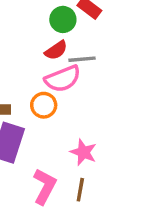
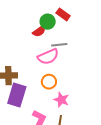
red semicircle: (56, 50) -> (39, 31), moved
orange circle: (44, 105) -> (49, 82), moved

